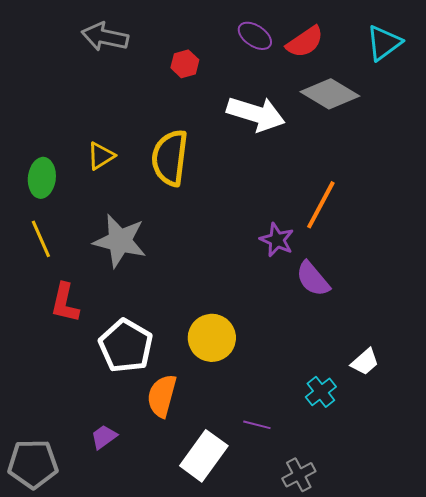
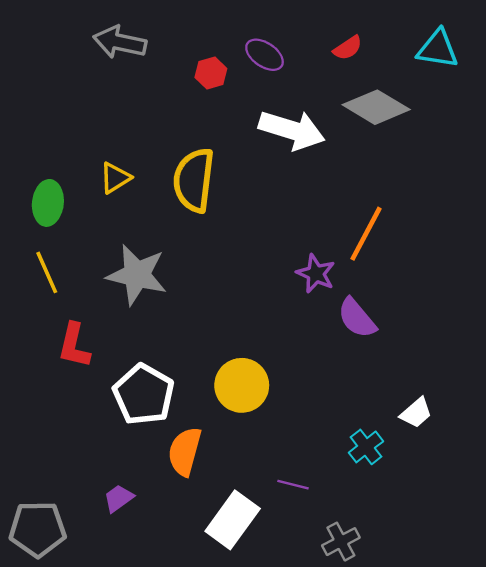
purple ellipse: (255, 36) -> (265, 55), moved
red semicircle: (305, 42) -> (348, 48), size x0.7
cyan triangle: (384, 43) -> (438, 49), turned 45

